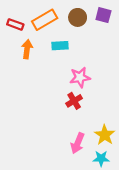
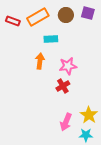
orange arrow: (27, 49) -> (40, 61), moved

